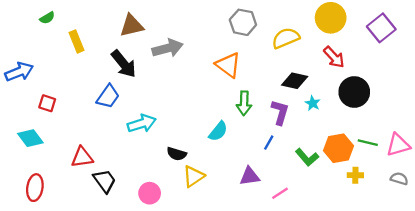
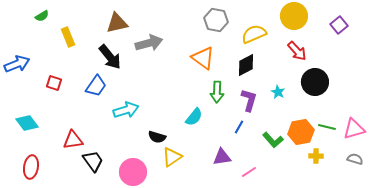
purple square: (381, 28) -> (339, 25), size x0.7
black diamond: (295, 81) -> (246, 65), moved, turned -40
red square: (47, 103) -> (54, 83), moved
pink circle: (150, 193) -> (133, 172), size x1.4

